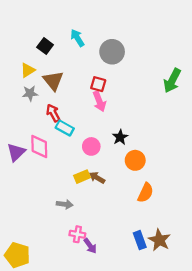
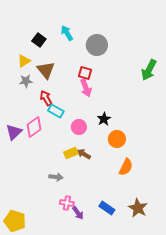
pink diamond: (39, 146) -> (34, 127), turned 55
blue rectangle: (140, 240) -> (107, 208), moved, turned -35

